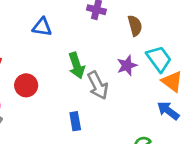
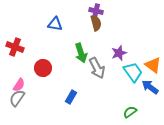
brown semicircle: (135, 26) -> (96, 23), moved
cyan trapezoid: (159, 59) -> (133, 72), moved
blue rectangle: (75, 121) -> (71, 97), moved, turned 40

